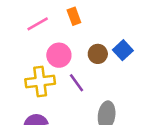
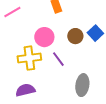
pink line: (38, 24) -> (12, 12), moved

